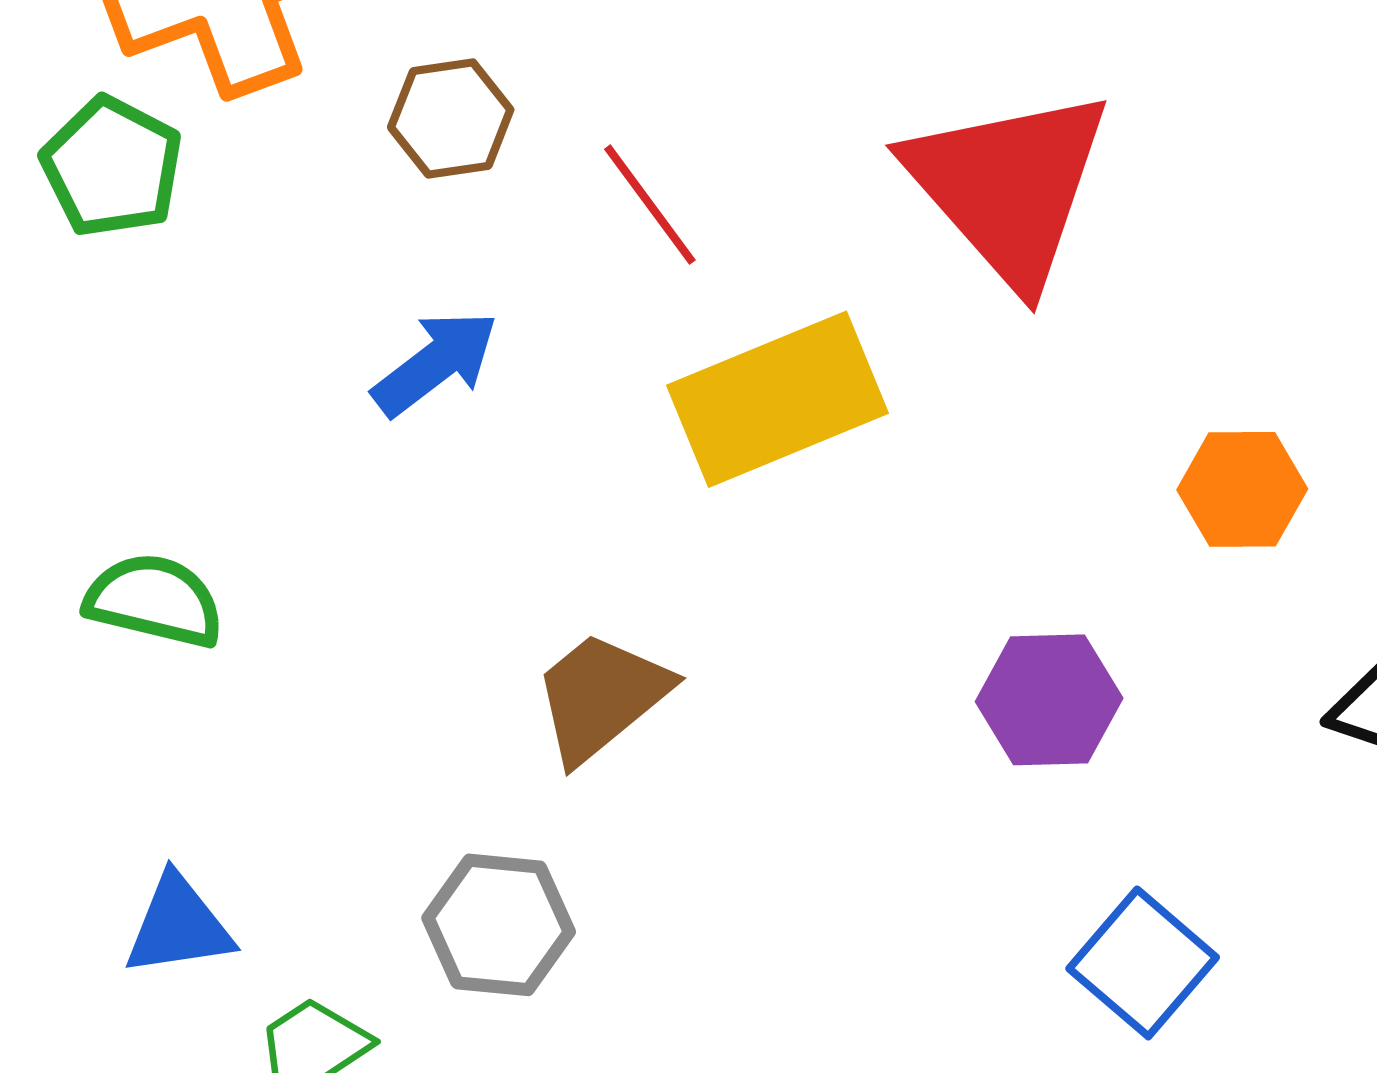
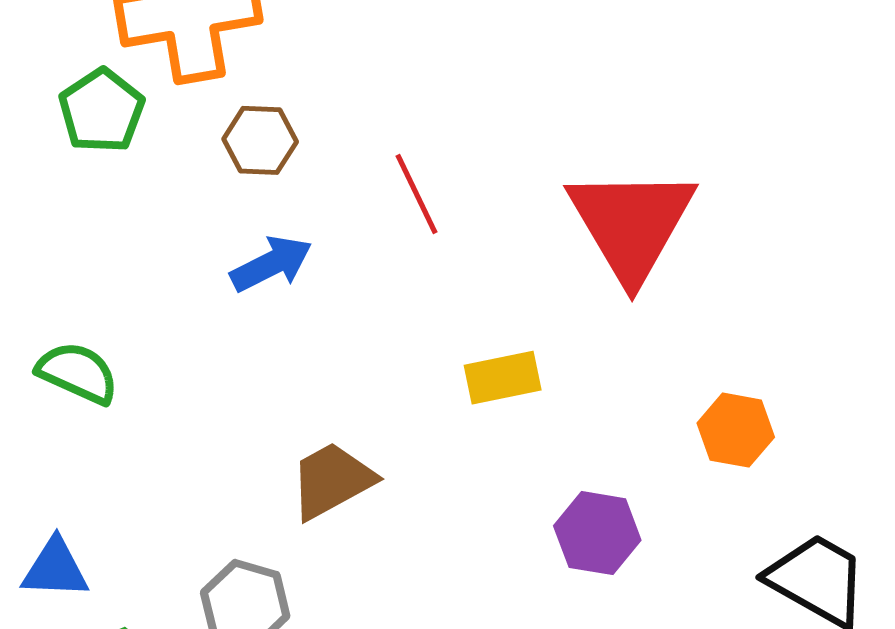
brown hexagon: (451, 119) -> (260, 140), moved
yellow rectangle: (778, 399) -> (503, 378), moved, size x0.6

